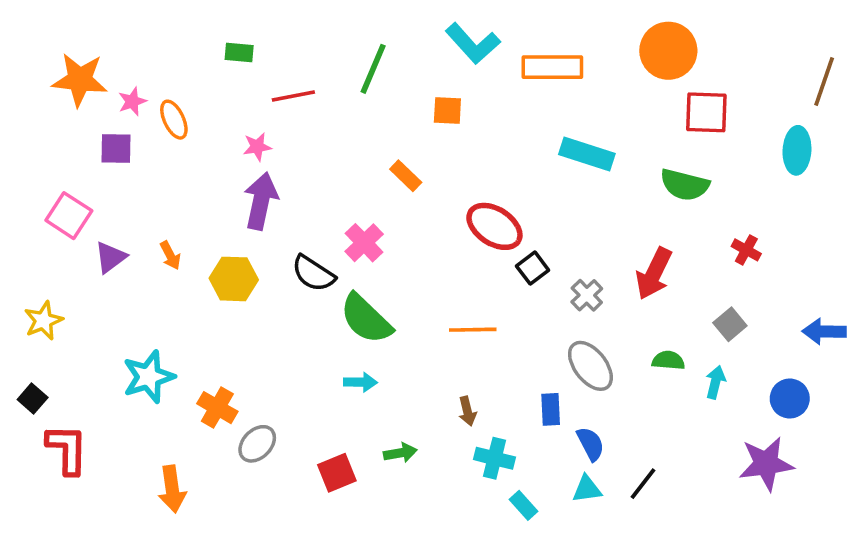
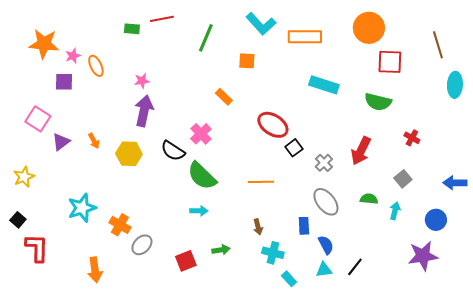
brown line: (824, 82) -> (438, 45), moved, turned -36
red line: (293, 96) -> (162, 19), moved
cyan ellipse: (797, 150) -> (455, 85), moved

